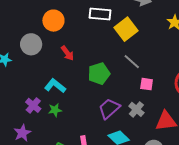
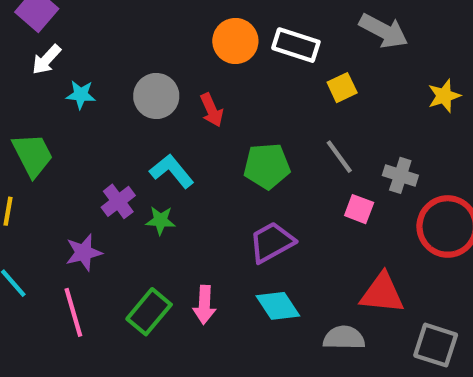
orange circle: (53, 21) -> (235, 41), moved
yellow square: (126, 29) -> (342, 88), size x0.6
gray circle: (31, 44) -> (156, 96), moved
gray cross: (136, 109) -> (400, 175), moved, turned -35

